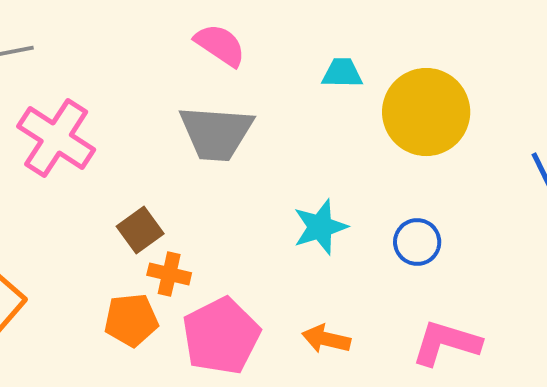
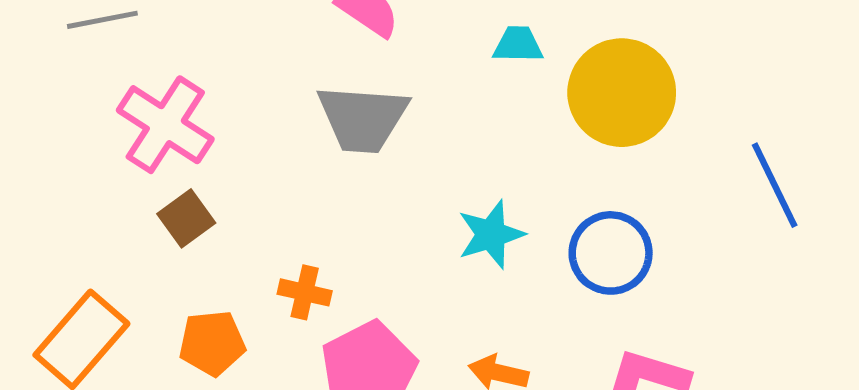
brown square: (140, 230) -> (186, 218), moved
blue circle: (417, 242) -> (611, 253), size x1.4
orange pentagon: (131, 320) -> (212, 343), moved

